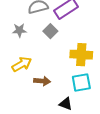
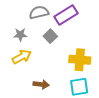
yellow arrow: (22, 64) -> (22, 57), moved

